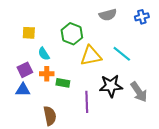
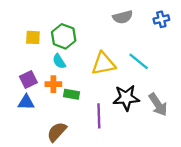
green hexagon: (72, 34) -> (64, 36), moved
cyan semicircle: (44, 54) -> (59, 61), moved
brown semicircle: (50, 116) -> (57, 132), turned -126

